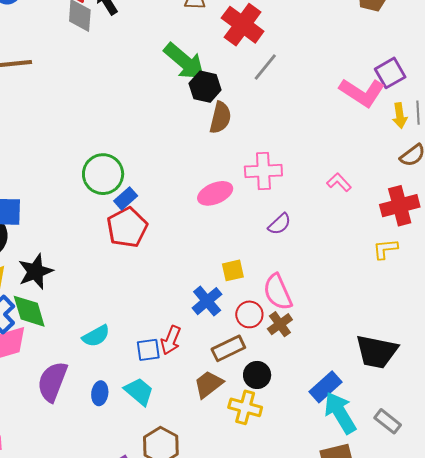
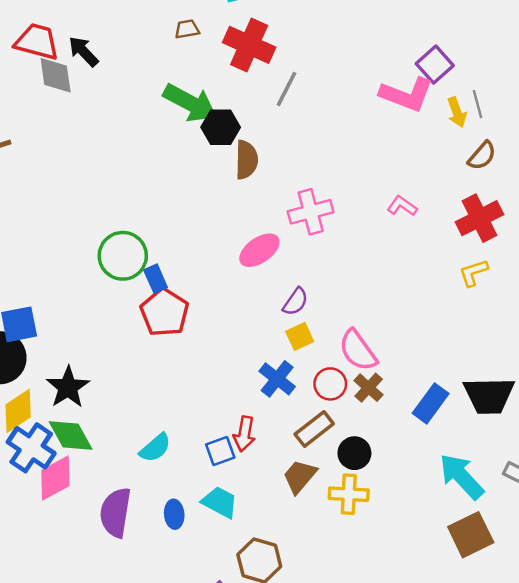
blue rectangle: (126, 198) -> (156, 279), turned -60
purple semicircle: (280, 224) -> (295, 302), moved
blue rectangle: (325, 387) -> (431, 403), moved

